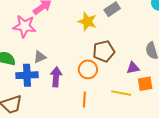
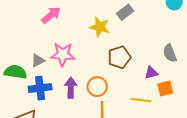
pink star: (24, 26) -> (63, 54), moved
gray triangle: (40, 57) -> (38, 61), moved
orange circle: (88, 69) -> (97, 87), moved

